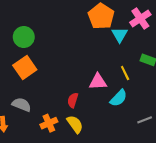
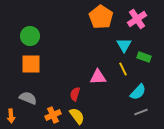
cyan triangle: (120, 35) -> (124, 45), moved
orange square: (25, 68) -> (31, 64), turned 35
cyan semicircle: (119, 98) -> (138, 92), moved

